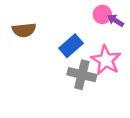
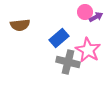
purple arrow: (116, 20) -> (96, 17), turned 120

